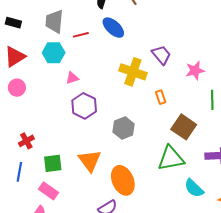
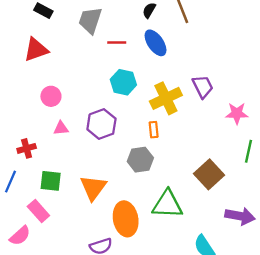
cyan hexagon: (54, 53) -> (123, 82), moved
yellow cross: (133, 72) -> (166, 98), turned 32
pink triangle: (72, 78) -> (61, 128), moved
pink circle: (17, 88) -> (51, 96), moved
orange rectangle: (161, 97) -> (154, 130), moved
green triangle: (171, 158) -> (167, 204), moved

